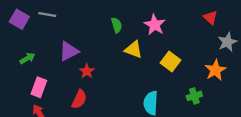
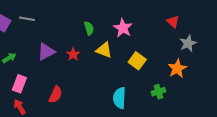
red star: (87, 71) -> (73, 54), moved

